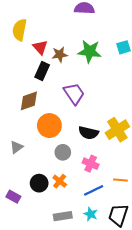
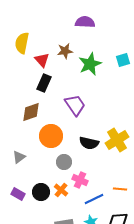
green star: (90, 51) -> (90, 64), turned -30
brown star: (60, 55) -> (65, 51), moved
pink cross: (91, 164) -> (80, 180), moved
purple rectangle: (13, 197) -> (18, 194), moved

